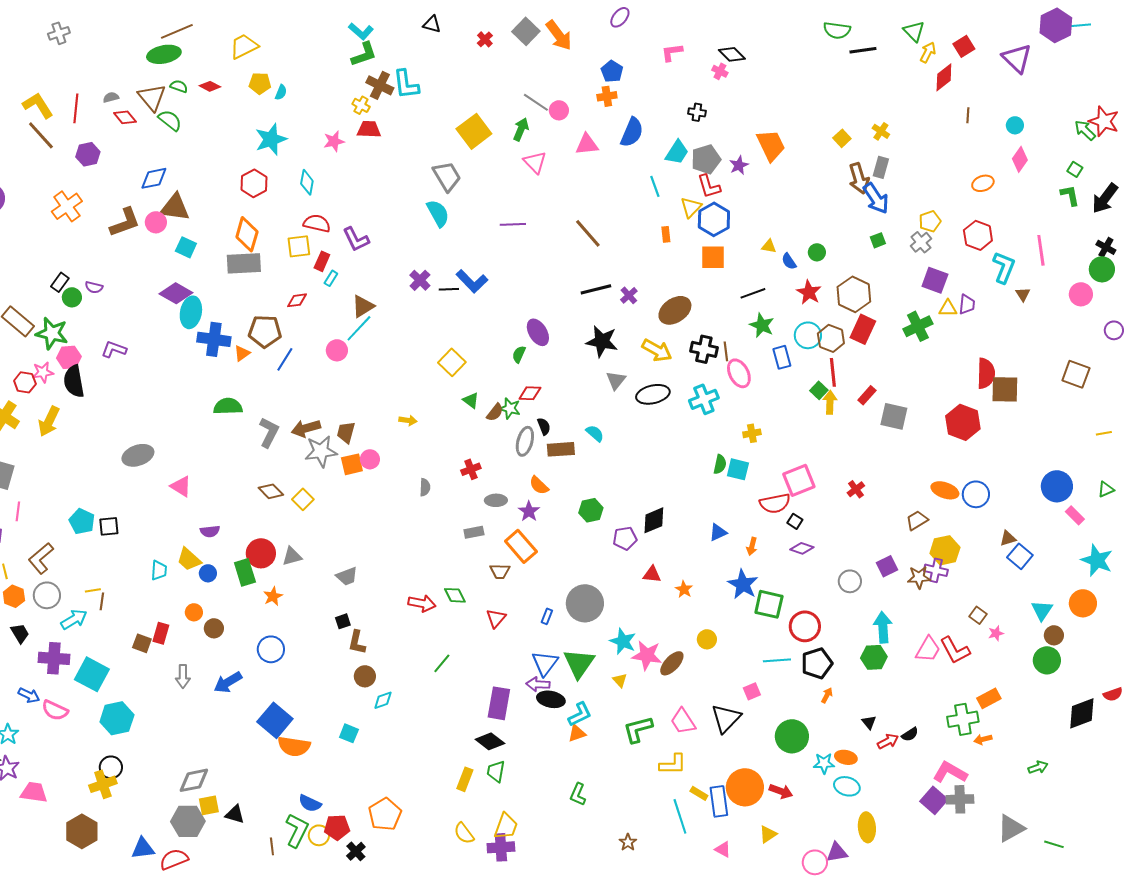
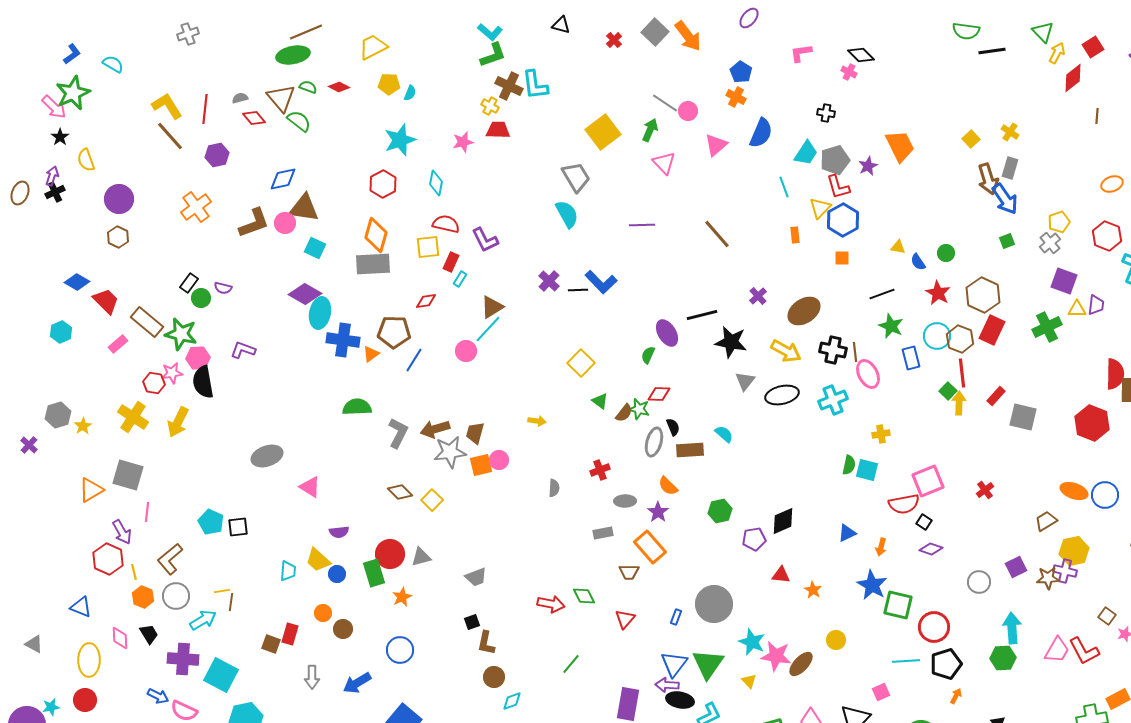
orange cross: (607, 96) -> (736, 97), turned 36
pink triangle: (587, 144) -> (716, 145), turned -35
orange square: (713, 257) -> (842, 258), size x0.6
black line: (596, 289) -> (702, 315), moved

